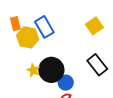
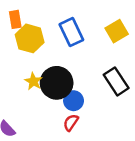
blue rectangle: (44, 27) -> (71, 32), moved

